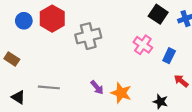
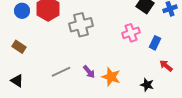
pink cross: (143, 45) -> (131, 33), turned 36
brown rectangle: (12, 59) -> (19, 47), moved
gray line: (49, 87) -> (61, 72), moved, turned -30

